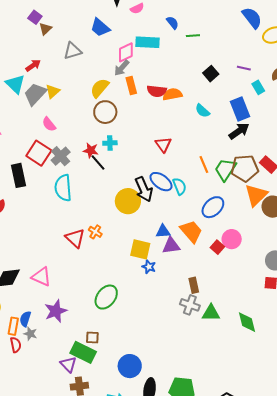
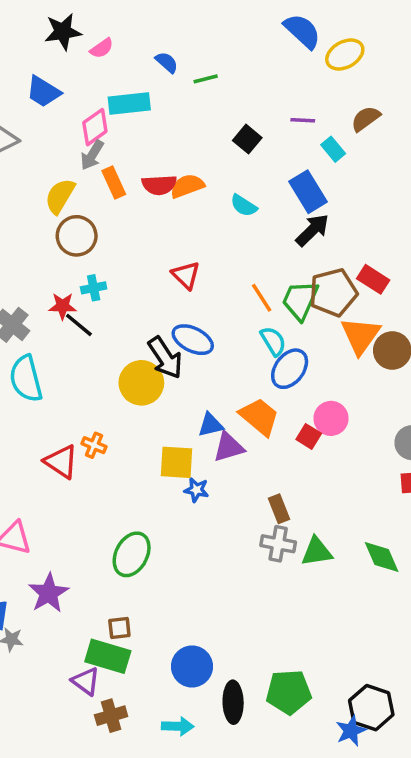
cyan semicircle: (180, 186) -> (273, 341), moved

